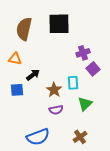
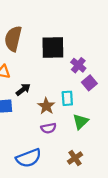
black square: (59, 24) -> (53, 48), moved
purple cross: (83, 53) -> (78, 65), turned -32

